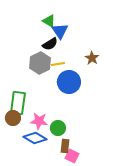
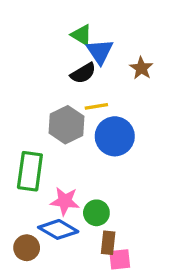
brown star: (92, 58) -> (141, 68), moved
gray hexagon: (40, 63) -> (67, 125), moved
brown circle: (13, 118) -> (27, 248), moved
pink square: (72, 156) -> (120, 259), turned -32

